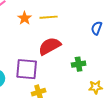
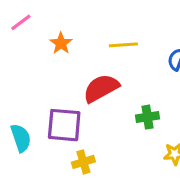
yellow line: (49, 17) -> (123, 45), moved

